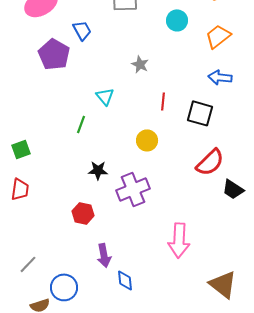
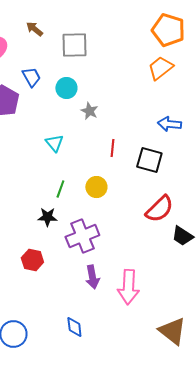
cyan circle: (177, 20) -> (66, 88), moved
orange trapezoid: (218, 36) -> (160, 68), moved
green line: (81, 124) -> (60, 189), moved
purple arrow: (104, 255) -> (92, 277), moved

